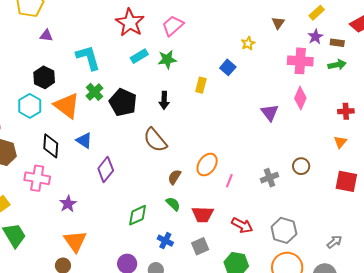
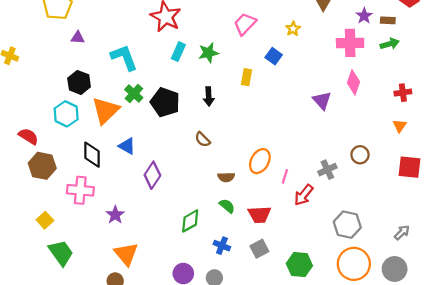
pink trapezoid: (173, 26) -> (245, 24), moved
cyan rectangle: (139, 56) -> (178, 52), turned -30
orange triangle: (67, 106) -> (106, 110), turned 44
brown semicircle: (155, 140) -> (203, 139), size x0.6
brown semicircle: (174, 177) -> (226, 177), turned -119
red arrow: (242, 225) -> (304, 195), moved, turned 105

